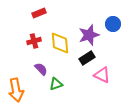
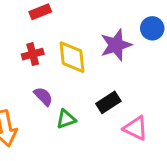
black rectangle: (87, 58) -> (108, 102), moved
pink triangle: (102, 75) -> (136, 128), moved

